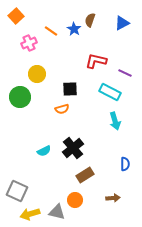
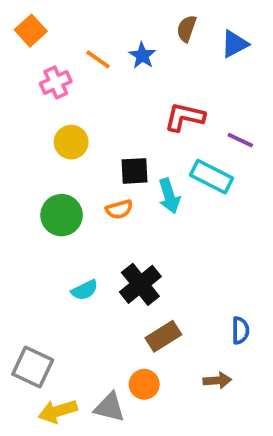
brown semicircle: (90, 20) -> (186, 29), moved
green circle: (20, 97) -> (62, 215), moved
cyan arrow: (115, 121) -> (169, 196), moved
blue semicircle: (125, 164) -> (240, 330), moved

